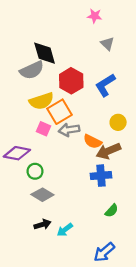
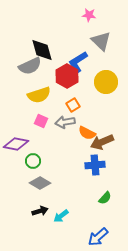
gray triangle: (107, 44) -> (101, 41), size x1.5
blue L-shape: (105, 85) -> (78, 62), moved
orange square: (59, 112) -> (73, 105), moved, size x0.6
yellow circle: (118, 122) -> (106, 82), moved, size x1.5

